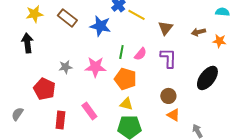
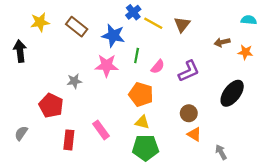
brown triangle: (165, 28) -> (182, 24), moved
black arrow: (27, 43) -> (20, 51), moved
green line: (121, 52) -> (137, 56), moved
purple L-shape: (168, 58) -> (189, 71), turned 65
pink star: (95, 67) -> (107, 66), moved

